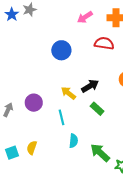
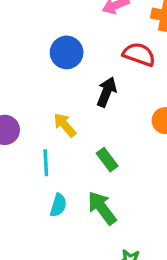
black arrow: (90, 86) -> (107, 92), moved, turned -48
green arrow: (100, 153) -> (102, 208), moved

